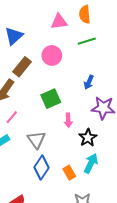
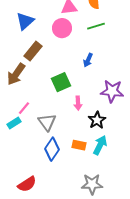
pink circle: (52, 55) -> (62, 28), moved
blue arrow: (89, 82) -> (88, 60), moved
pink line: (12, 117) -> (24, 108), moved
orange rectangle: (69, 173) -> (79, 145), moved, turned -48

